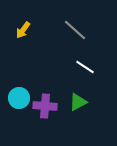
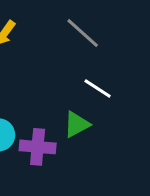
green triangle: (78, 102) -> (77, 124), moved

